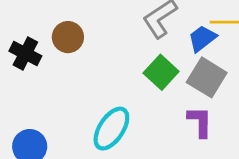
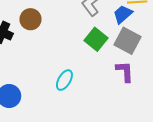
cyan ellipse: (111, 129) -> (64, 80), size x0.7

